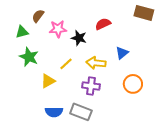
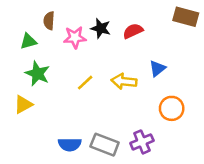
brown semicircle: (38, 16) -> (49, 21), turned -32
black star: (79, 38) -> (101, 28), moved
yellow triangle: (48, 81) -> (23, 105), moved
purple cross: (91, 86) -> (142, 142), moved, turned -30

